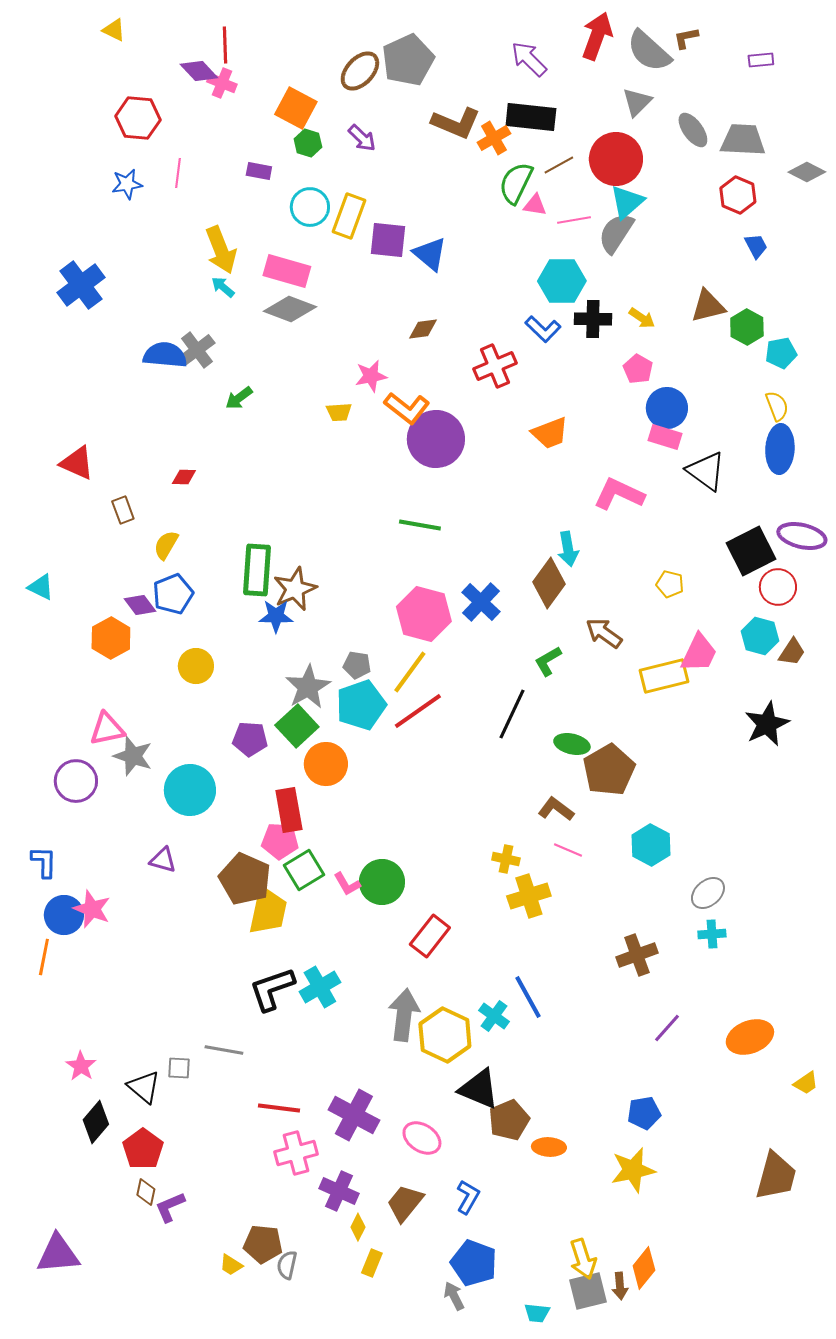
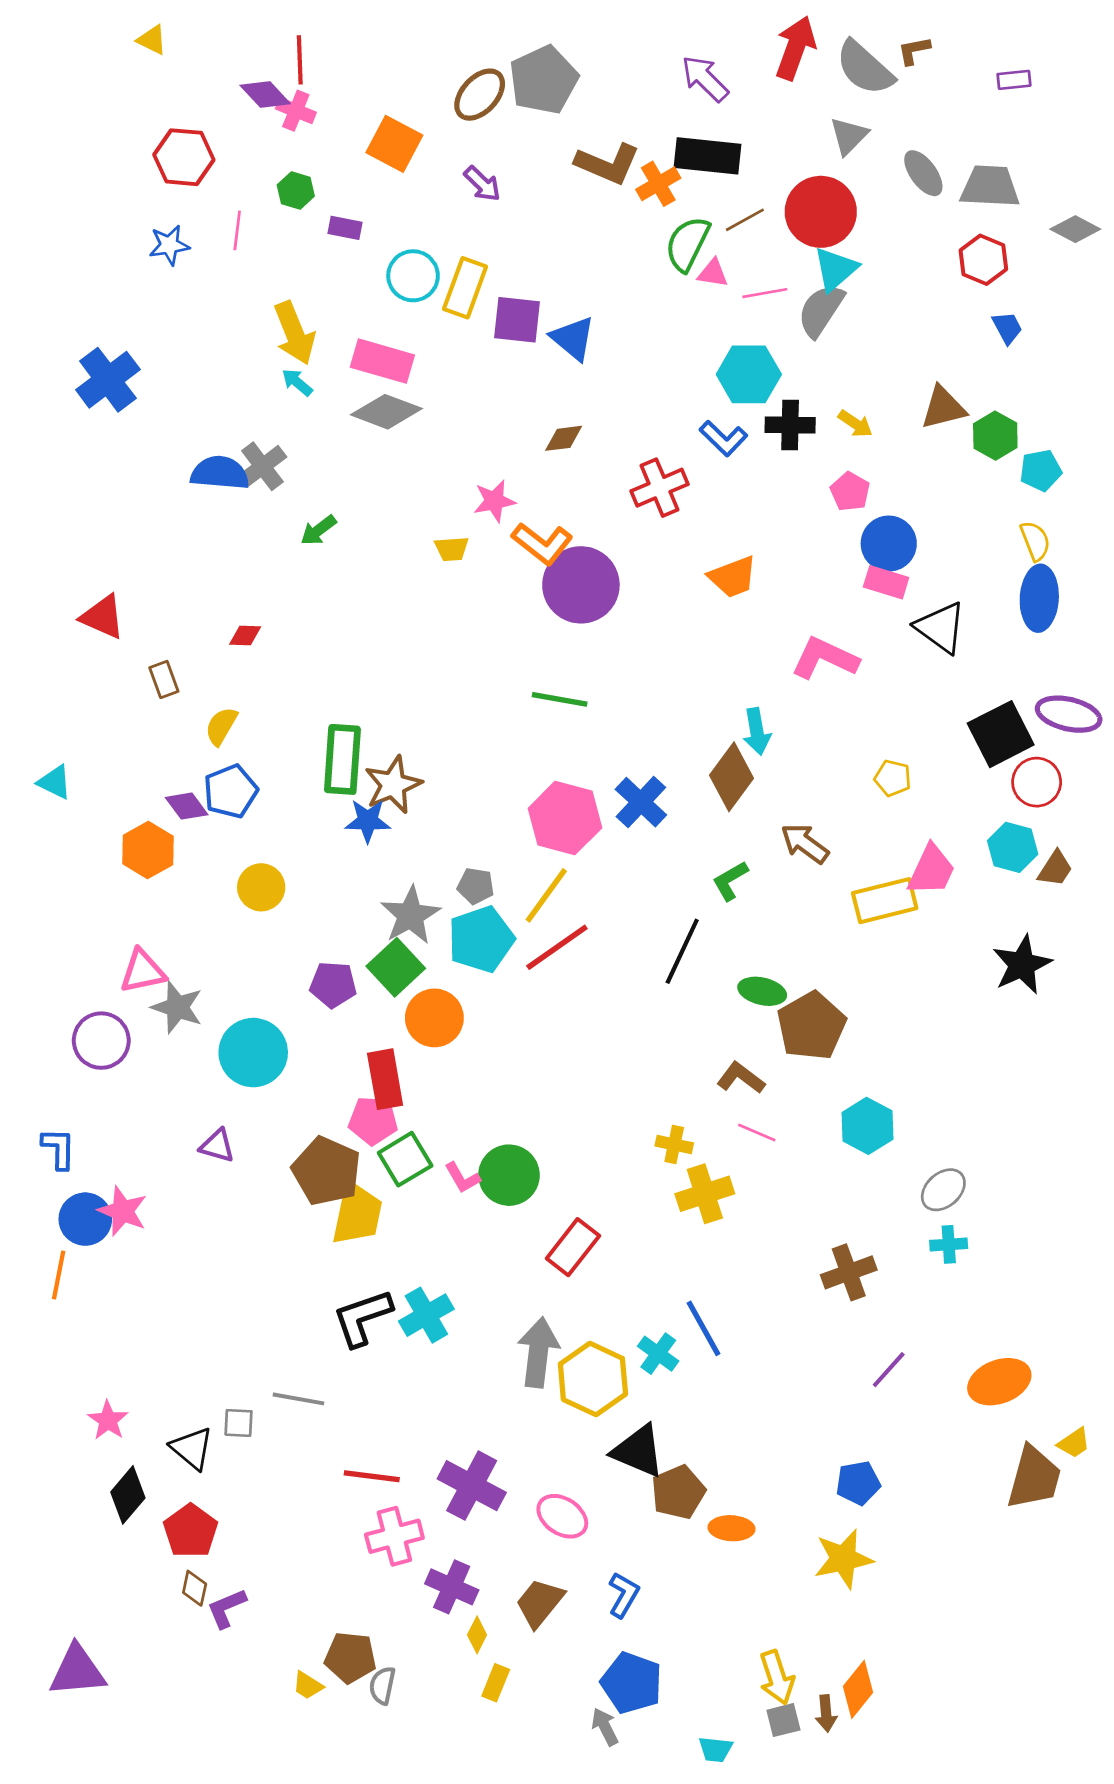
green hexagon: (308, 143) -> (296, 190), moved
brown trapezoid: (776, 1176) -> (1034, 1478), moved
gray square: (588, 1291) -> (783, 1720), size x0.7

